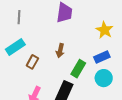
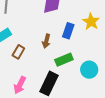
blue rectangle: (102, 57) -> (68, 31), moved, turned -49
green rectangle: (78, 69) -> (64, 60), turned 36

